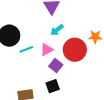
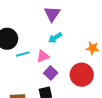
red circle: (75, 50) -> (82, 75), moved

